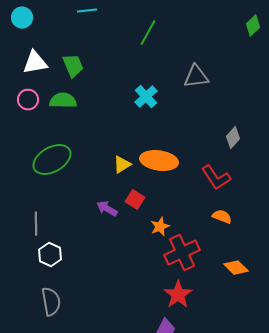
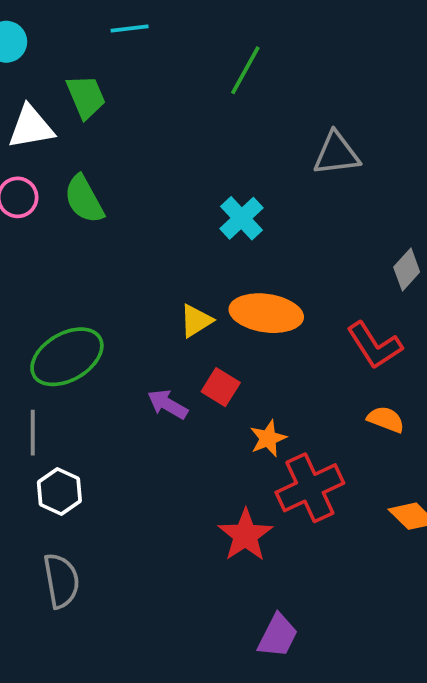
green trapezoid: (73, 66) -> (86, 97), moved
cyan cross: (146, 97) -> (242, 218), moved
green semicircle: (63, 101) -> (84, 199), turned -120
green ellipse: (52, 160) -> (67, 357), moved
red star: (178, 295) -> (245, 535), moved

